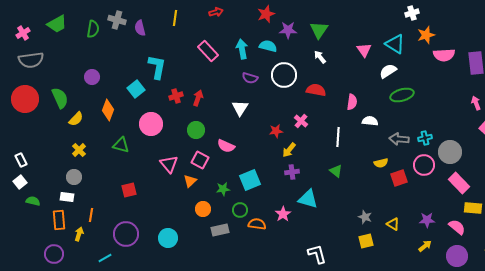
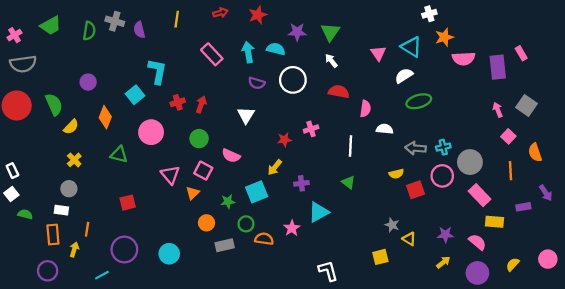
red star: (266, 14) -> (258, 15), moved
red semicircle: (316, 90) -> (339, 92), moved
pink cross: (301, 121) -> (311, 129), turned 32
yellow arrow: (289, 150) -> (275, 167), moved
cyan triangle: (308, 199) -> (318, 212), turned -45
gray star: (365, 217) -> (392, 225), moved

